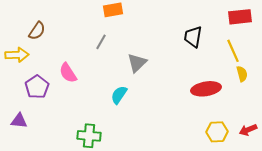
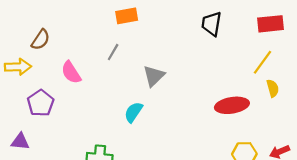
black trapezoid: (193, 37) -> (212, 24), moved
yellow line: (233, 51) -> (262, 62), turned 60
pink semicircle: (68, 73) -> (71, 72), moved

